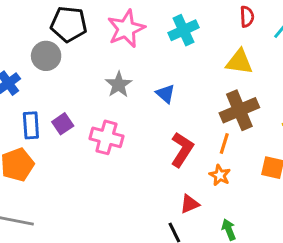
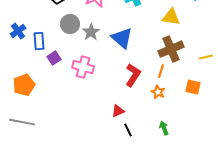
gray circle: (46, 56) -> (70, 24), moved
blue triangle: (165, 94) -> (122, 38), size x1.6
blue rectangle: (31, 125) -> (39, 41), moved
red triangle: (190, 204) -> (118, 111), moved

